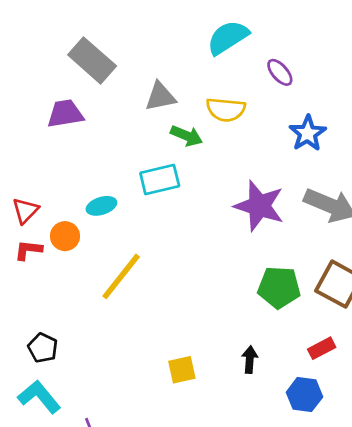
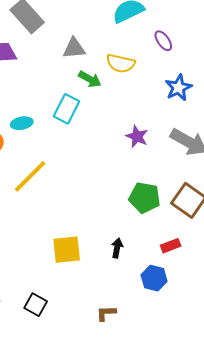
cyan rectangle: (160, 180) -> (67, 109), turned -56
purple star: (259, 206) -> (137, 136), size x0.6
yellow square: (182, 370) -> (67, 250), size x1.4

